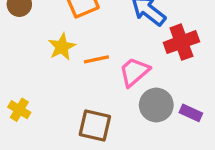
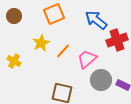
orange line: (96, 59) -> (63, 51), turned -35
yellow cross: (19, 110) -> (14, 61), moved

